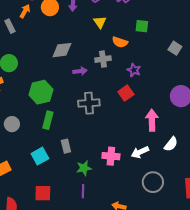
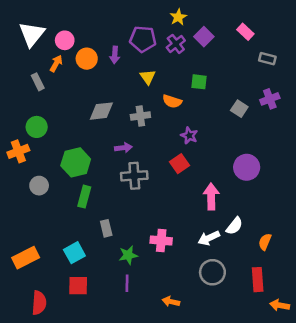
gray cross: (103, 59) -> (140, 116), moved
purple arrow: (80, 71) -> (123, 148), moved
gray circle: (12, 124) -> (39, 186), moved
white arrow: (140, 152) -> (209, 238), moved
cyan square: (40, 156) -> (74, 253), moved

